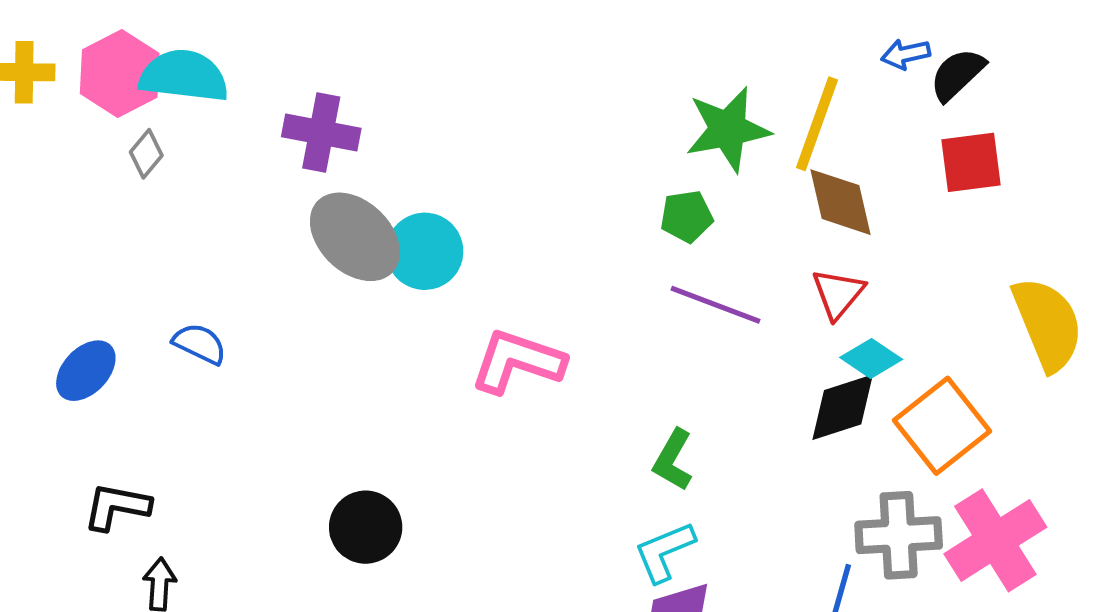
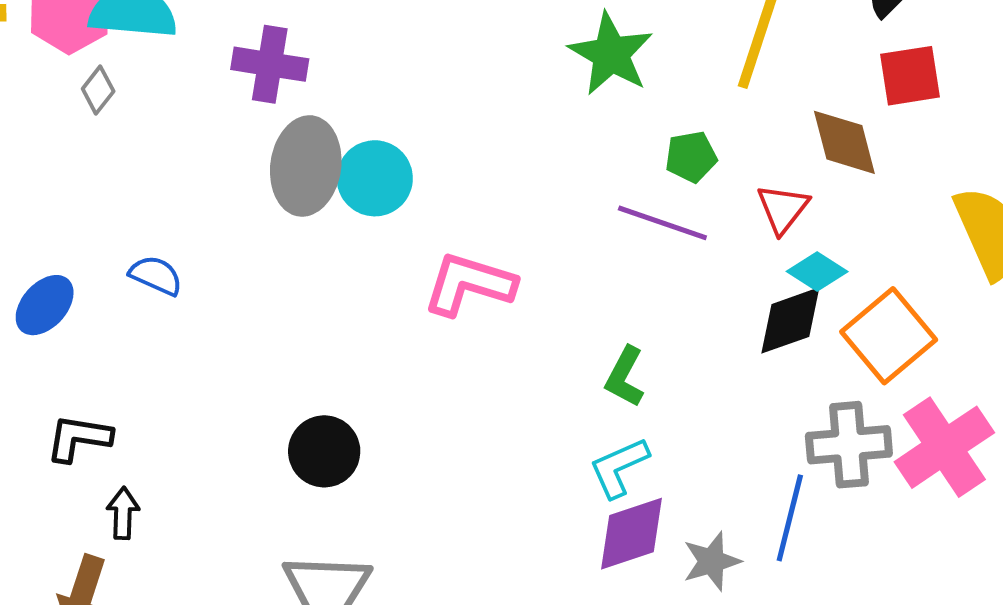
green star: (728, 129) -> (611, 54), moved, turned -30
brown diamond: (840, 202) -> (844, 142), moved
green pentagon: (687, 216) -> (691, 157), moved
gray ellipse: (355, 237) -> (306, 166), turned 56

